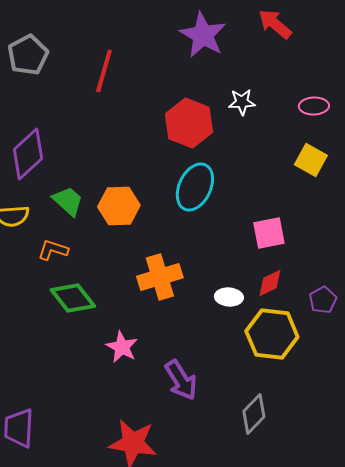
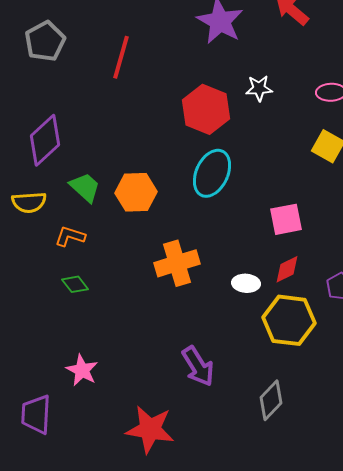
green diamond: (73, 298) -> (75, 284), moved, size x0.6
pink star: (122, 347) -> (82, 370), moved

